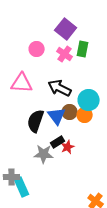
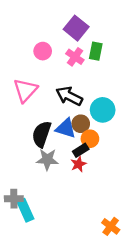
pink triangle: (22, 83) -> (25, 90), turned -50
orange circle: (85, 115) -> (90, 139), moved
blue triangle: (57, 116) -> (66, 128), turned -36
black rectangle: (58, 142) -> (81, 150), moved
gray star: (44, 154) -> (47, 159), moved

